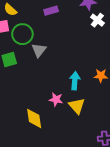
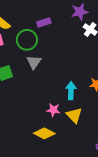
green circle: (22, 34) -> (27, 40), moved
yellow diamond: (34, 118) -> (44, 133), moved, turned -50

